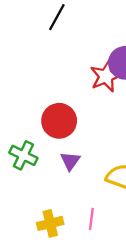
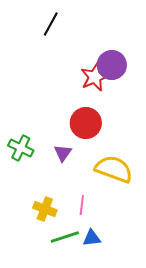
red circle: (59, 121) -> (86, 123), moved
yellow cross: (50, 223) -> (45, 209), turned 35

